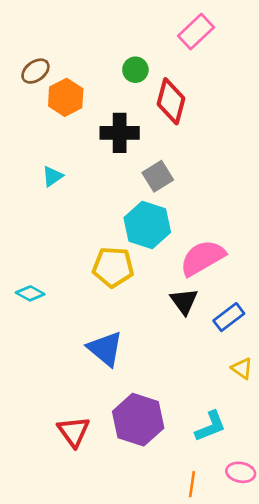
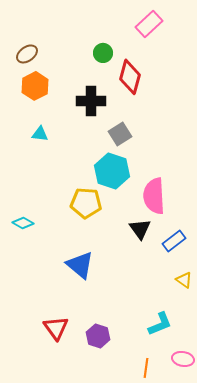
orange hexagon: (66, 97) -> (35, 86), moved
cyan triangle: (53, 176) -> (40, 134), turned 42
pink semicircle: (203, 258) -> (154, 196), turned -63
purple hexagon: (138, 420) -> (98, 336), moved, size x0.6

